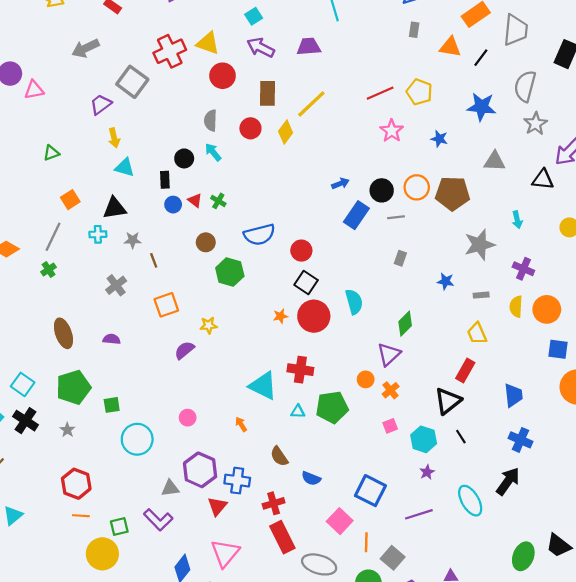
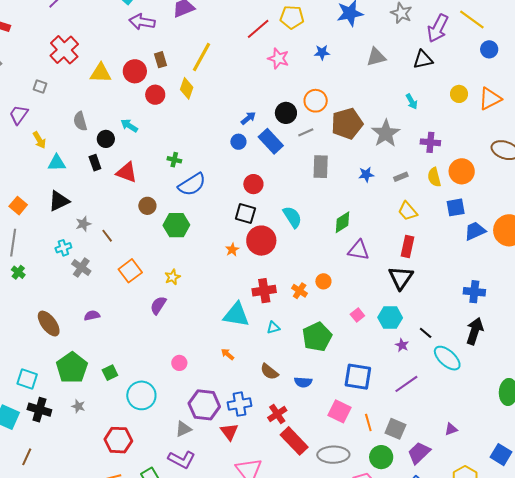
yellow triangle: (208, 43) -> (101, 73), moved
red circle: (223, 76) -> (135, 71), moved
gray square: (132, 82) -> (40, 86), size x0.5
brown rectangle: (267, 93) -> (160, 60), size x0.7
gray semicircle: (211, 121) -> (80, 121), moved
brown pentagon: (452, 193) -> (347, 124), moved
red triangle: (195, 200) -> (127, 172), size x1.6
green cross: (218, 201) -> (174, 160), moved
blue circle: (173, 205) -> (238, 142), moved
blue rectangle: (356, 215) -> (271, 141), turned -60
cyan cross: (98, 234) -> (63, 248), moved
red circle: (301, 251) -> (253, 184), moved
gray rectangle: (400, 258) -> (321, 167), size x1.6
green diamond: (405, 324) -> (343, 222), turned 30
blue square: (558, 349) -> (456, 207), moved
purple triangle: (389, 354) -> (359, 250), moved, turned -50
orange cross: (391, 390) -> (300, 291), moved
blue trapezoid: (513, 395) -> (475, 231), moved, turned -90
green pentagon: (332, 407) -> (317, 337), moved
black line: (461, 437) -> (426, 333), moved
red hexagon: (76, 484) -> (118, 440), moved

